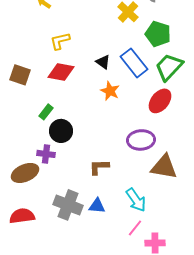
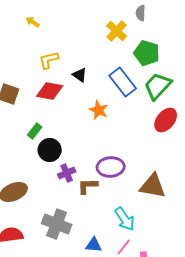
black triangle: (103, 62) -> (80, 75), moved
red ellipse: (160, 101) -> (166, 120), moved
purple ellipse: (141, 140) -> (111, 167), moved
purple cross: (46, 154) -> (67, 173), moved, turned -30
blue triangle: (97, 206) -> (94, 245), moved

